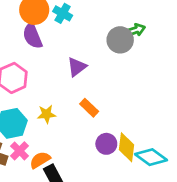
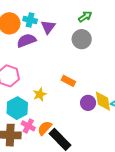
purple semicircle: (32, 36) -> (26, 41), moved, turned 108
gray circle: (120, 40) -> (82, 39), moved
purple triangle: (77, 67) -> (48, 27), moved

